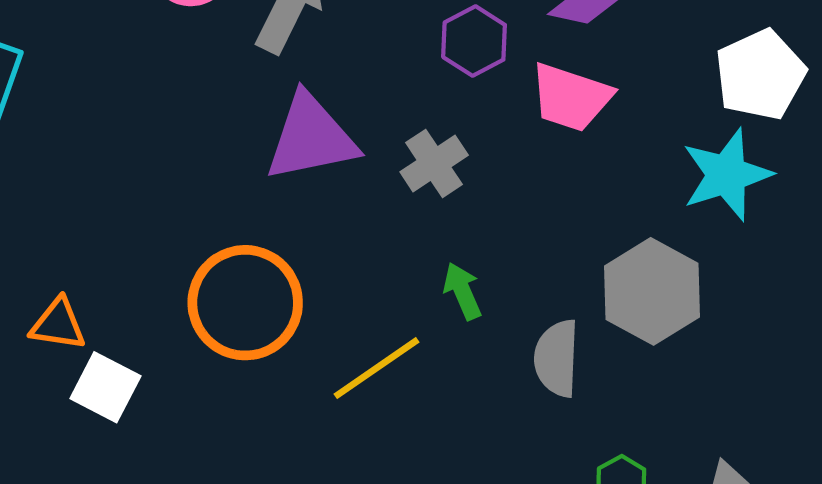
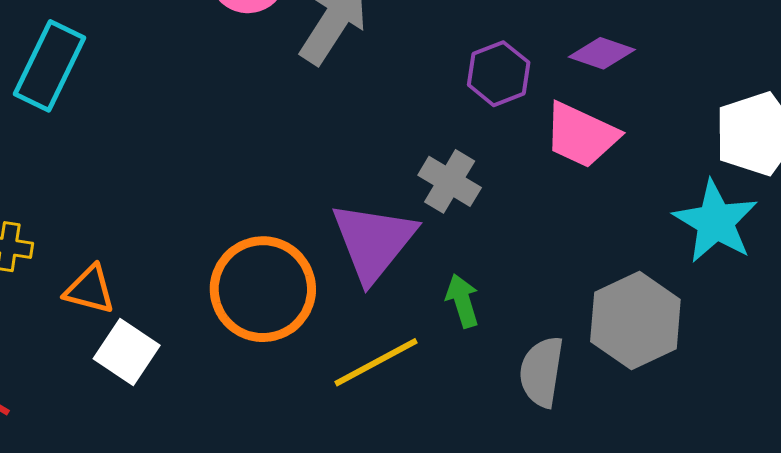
purple triangle: (311, 138) -> (373, 241), moved, turned -46
gray cross: (434, 164) -> (450, 181), turned -32
cyan star: (727, 175) -> (716, 222), turned -30

